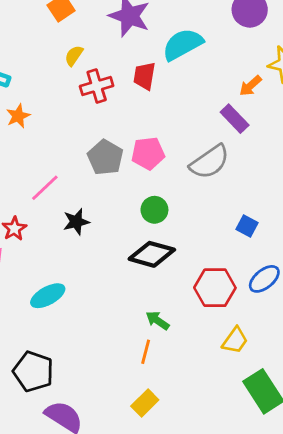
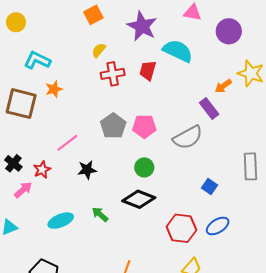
cyan semicircle: (183, 44) -> (178, 51), turned 48
green arrow: (157, 320) -> (100, 214), moved

